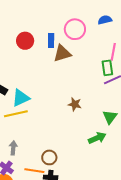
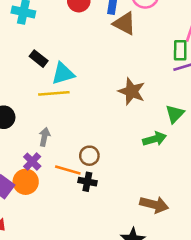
brown triangle: (62, 53) -> (124, 23), turned 36
brown star: (75, 104) -> (132, 91), size x1.5

